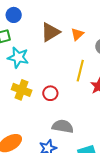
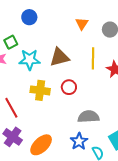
blue circle: (14, 15) -> (29, 17), moved
brown triangle: (50, 32) -> (59, 57), moved, turned 30

